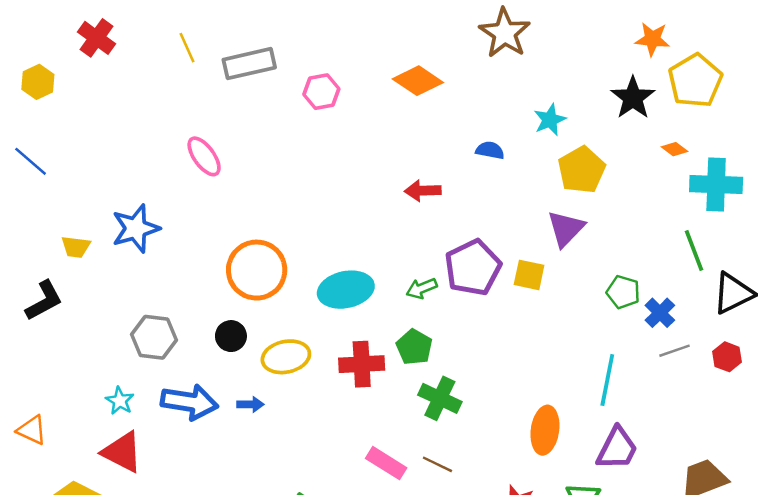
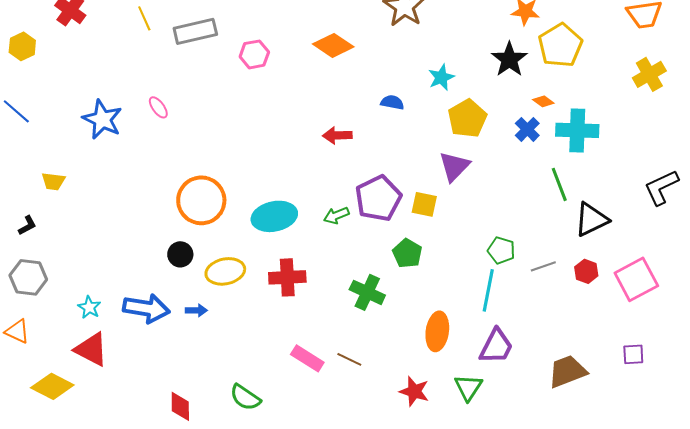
pink ellipse: (204, 156) -> (158, 107), size x0.7
blue star: (136, 228) -> (102, 119), moved, turned -30
green pentagon: (623, 292) -> (501, 250), moved
black L-shape: (44, 301) -> (27, 225), size x0.6
blue cross: (660, 313) -> (527, 129), moved
gray hexagon: (154, 337) -> (28, 277), moved
green pentagon: (414, 347) -> (407, 253), moved
green cross: (440, 398) -> (367, 292), moved

